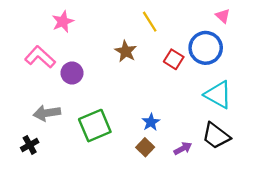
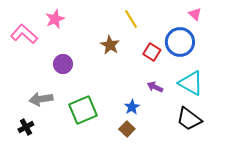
pink L-shape: (40, 57) -> (24, 34), moved
purple arrow: (183, 148) -> (155, 87), moved, turned -126

